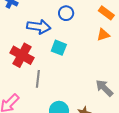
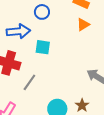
gray line: (38, 79) -> (29, 82), turned 42

